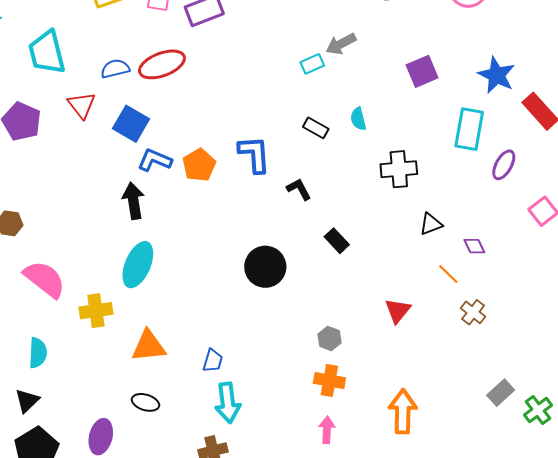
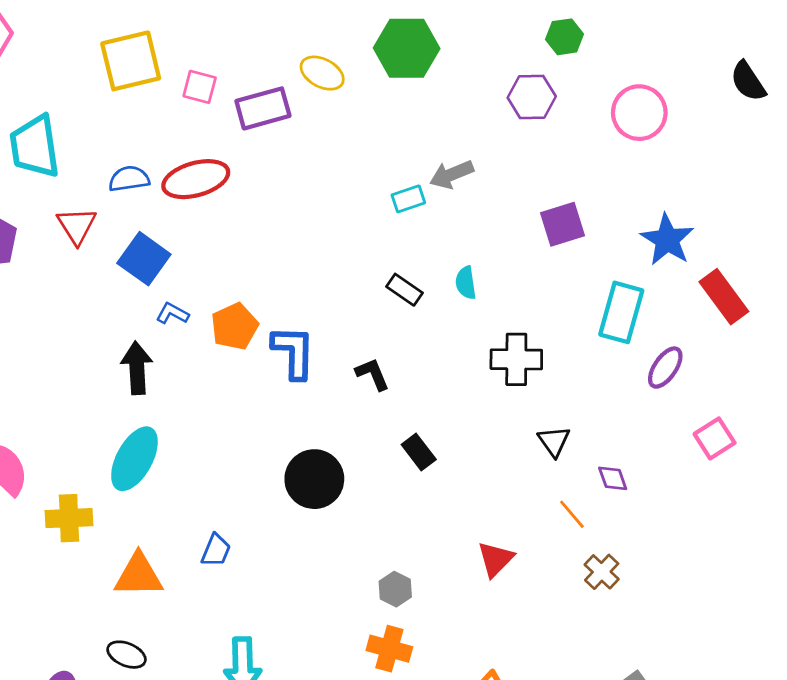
blue L-shape: (254, 154) -> (294, 352), moved
blue L-shape: (155, 160) -> (172, 313), size x0.7
black triangle: (431, 224) -> (554, 441), turned -50
blue trapezoid: (213, 361) -> (216, 550), moved

